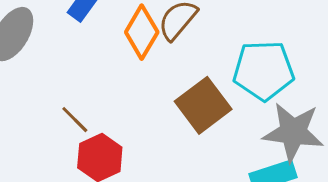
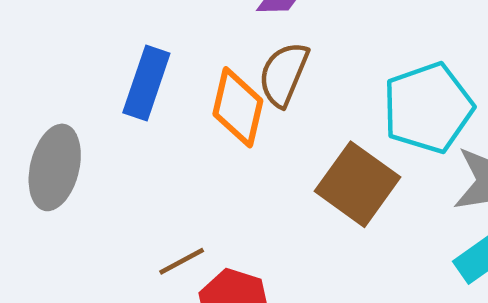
brown line: (75, 120) -> (182, 261), turned -56

